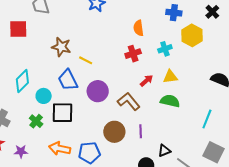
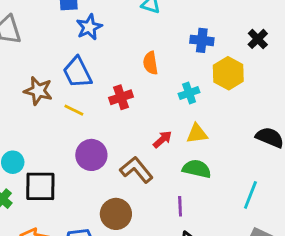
red cross: (133, 54) -> (121, 97), moved
blue trapezoid: (68, 80) -> (77, 72), moved
purple line: (141, 131) -> (180, 206), moved

